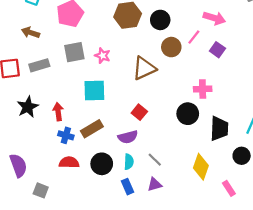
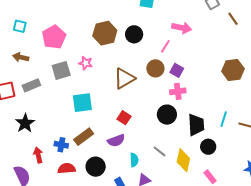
brown circle: (171, 47) -> (155, 68), moved
purple square: (217, 50) -> (177, 70), moved
pink star: (102, 56) -> (86, 63), moved
red arrow: (58, 112) -> (38, 155), moved
black circle: (242, 156) -> (208, 147), moved
gray line: (155, 160) -> (159, 151), moved
cyan semicircle: (129, 162) -> (134, 160), moved

